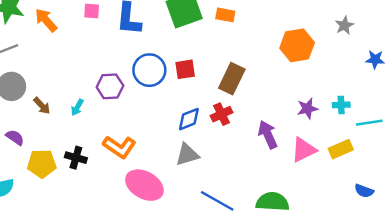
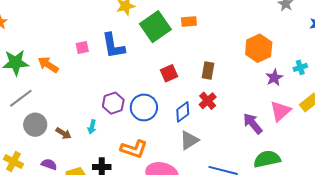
orange hexagon: (297, 45) -> (259, 48), moved
blue circle: (149, 70) -> (144, 107), moved
brown rectangle: (232, 79) -> (208, 71), size x0.7
purple arrow: (268, 135) -> (253, 124), moved

